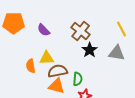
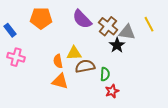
purple semicircle: (44, 30) -> (82, 19), moved, size x1.5
gray triangle: (117, 53) -> (127, 32), moved
orange triangle: (57, 86) -> (60, 81), moved

